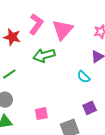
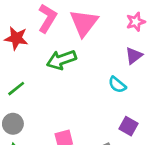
purple square: (90, 108) -> (128, 126), turned -32

